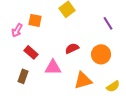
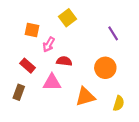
pink arrow: (17, 30) -> (49, 44), moved
red semicircle: (72, 48) -> (64, 61), moved, turned 32
yellow semicircle: (113, 86) -> (119, 103), turned -40

